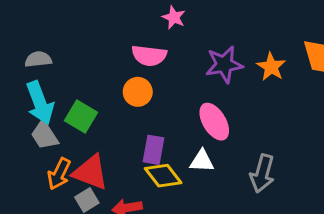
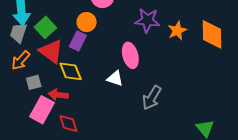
gray trapezoid: (45, 135) -> (18, 33), turned 35
purple rectangle: (154, 150) -> (78, 41), moved
red triangle: (90, 172) -> (51, 51), moved
yellow diamond: (163, 176) -> (71, 71), moved

